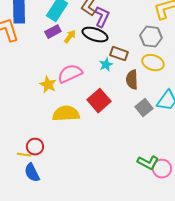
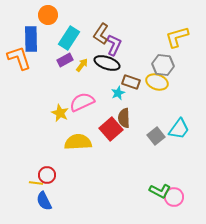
yellow ellipse: (153, 63) -> (157, 82), moved
brown semicircle: (132, 80) -> (124, 118), moved

